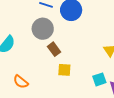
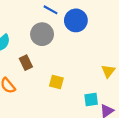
brown rectangle: (54, 49) -> (26, 63), moved

